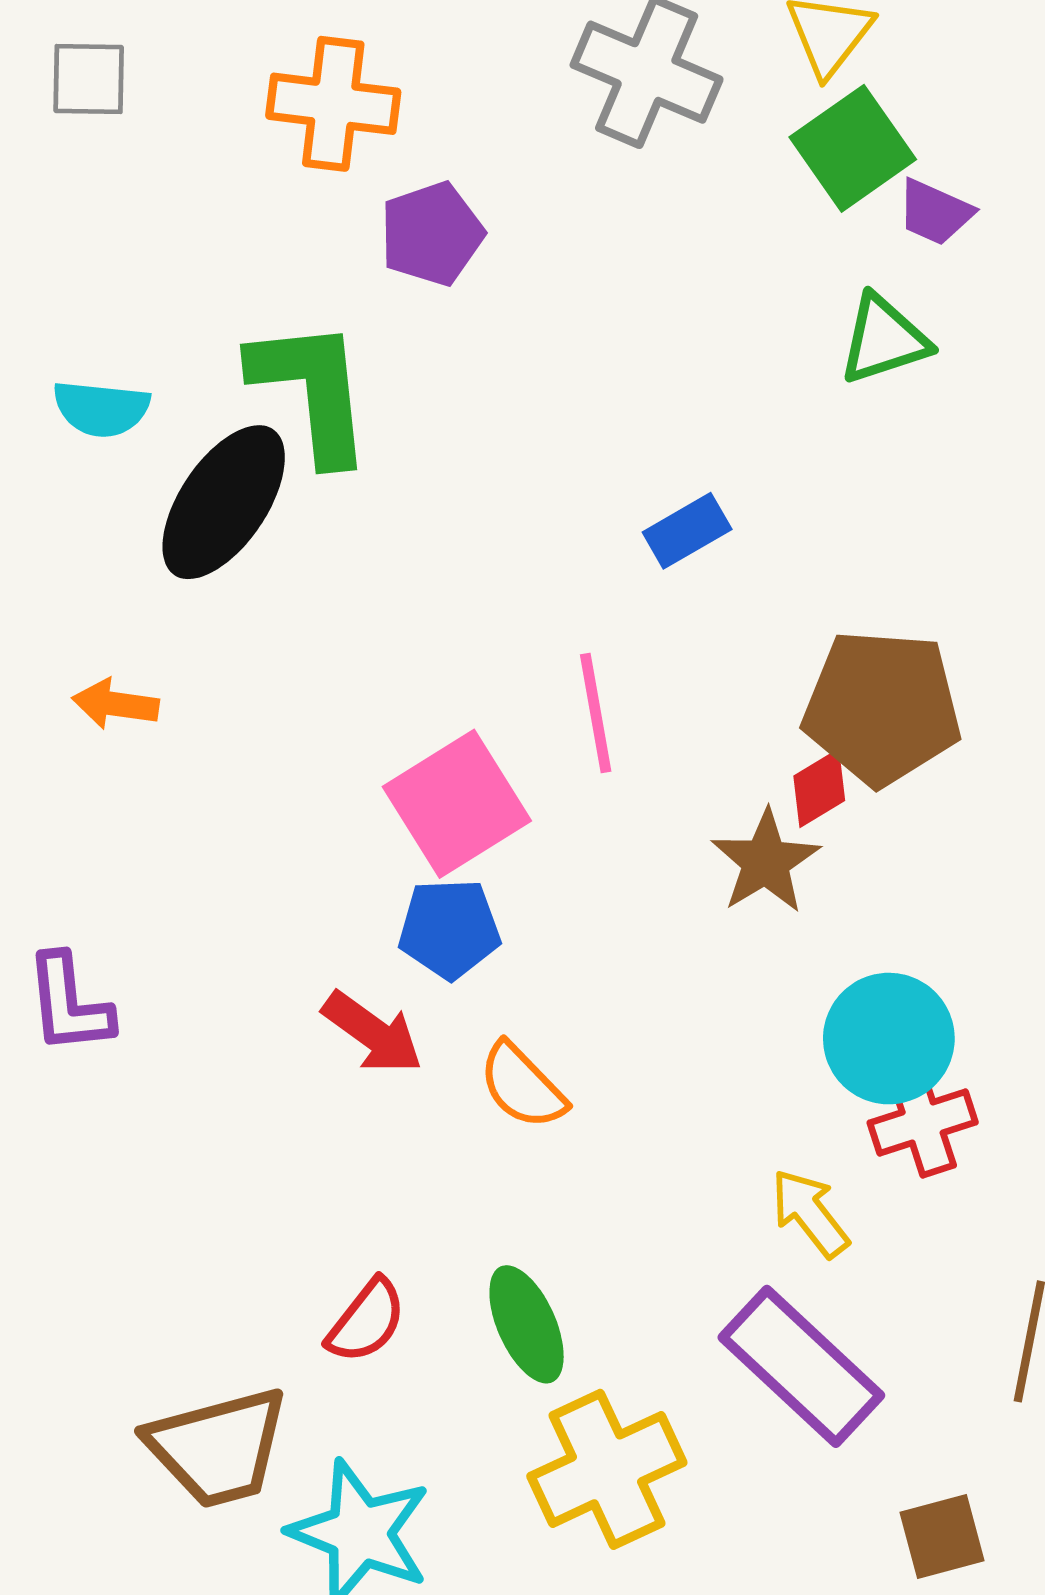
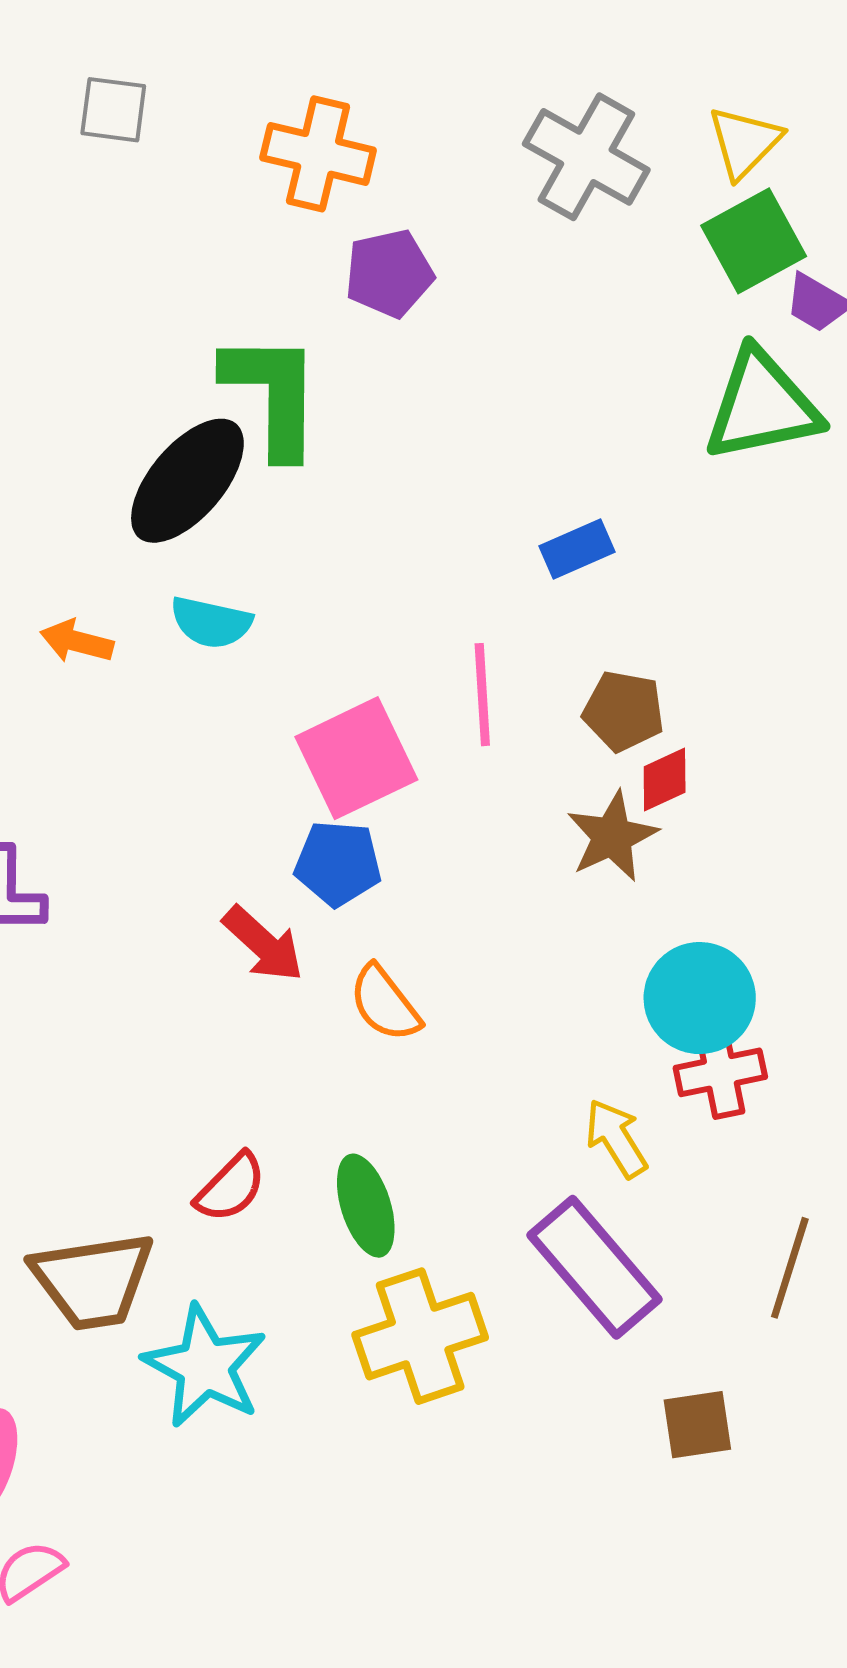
green triangle: (884, 339) -> (762, 406), size x1.5
cyan semicircle: (101, 409) -> (211, 622), moved
brown pentagon: (882, 707) -> (624, 711), moved, size x0.6

